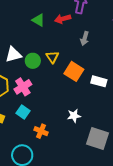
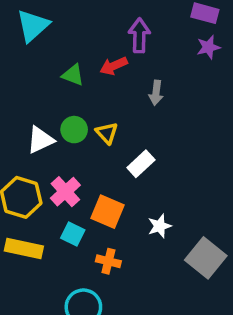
green circle: (33, 61) -> (74, 130), moved
orange square: (74, 71) -> (107, 212), moved
white rectangle: (99, 81) -> (141, 164), moved, turned -49
gray square: (98, 138) -> (206, 258), turned 30

